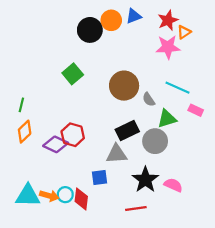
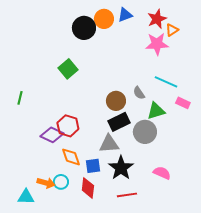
brown circle: (124, 86) -> (116, 101), moved, size x0.7
orange diamond: (25, 132) -> (71, 157), moved, turned -65
black star: (145, 180) -> (121, 168), moved
cyan triangle: (28, 196) -> (26, 197), moved, size x0.7
red diamond: (81, 199) -> (88, 188), moved

